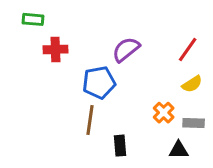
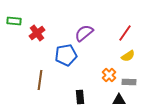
green rectangle: (33, 19) -> (14, 21), moved
red cross: (55, 49) -> (37, 33), turned -35
brown line: (90, 120) -> (40, 80), moved

